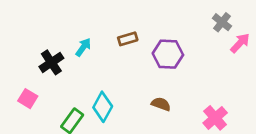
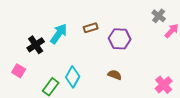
cyan arrow: (83, 47) -> (59, 34), size x1.5
pink cross: (215, 118) -> (164, 85), moved

